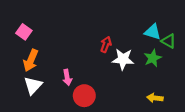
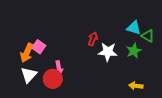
pink square: (24, 32) -> (39, 47), moved
red circle: (84, 96) -> (53, 79), moved

